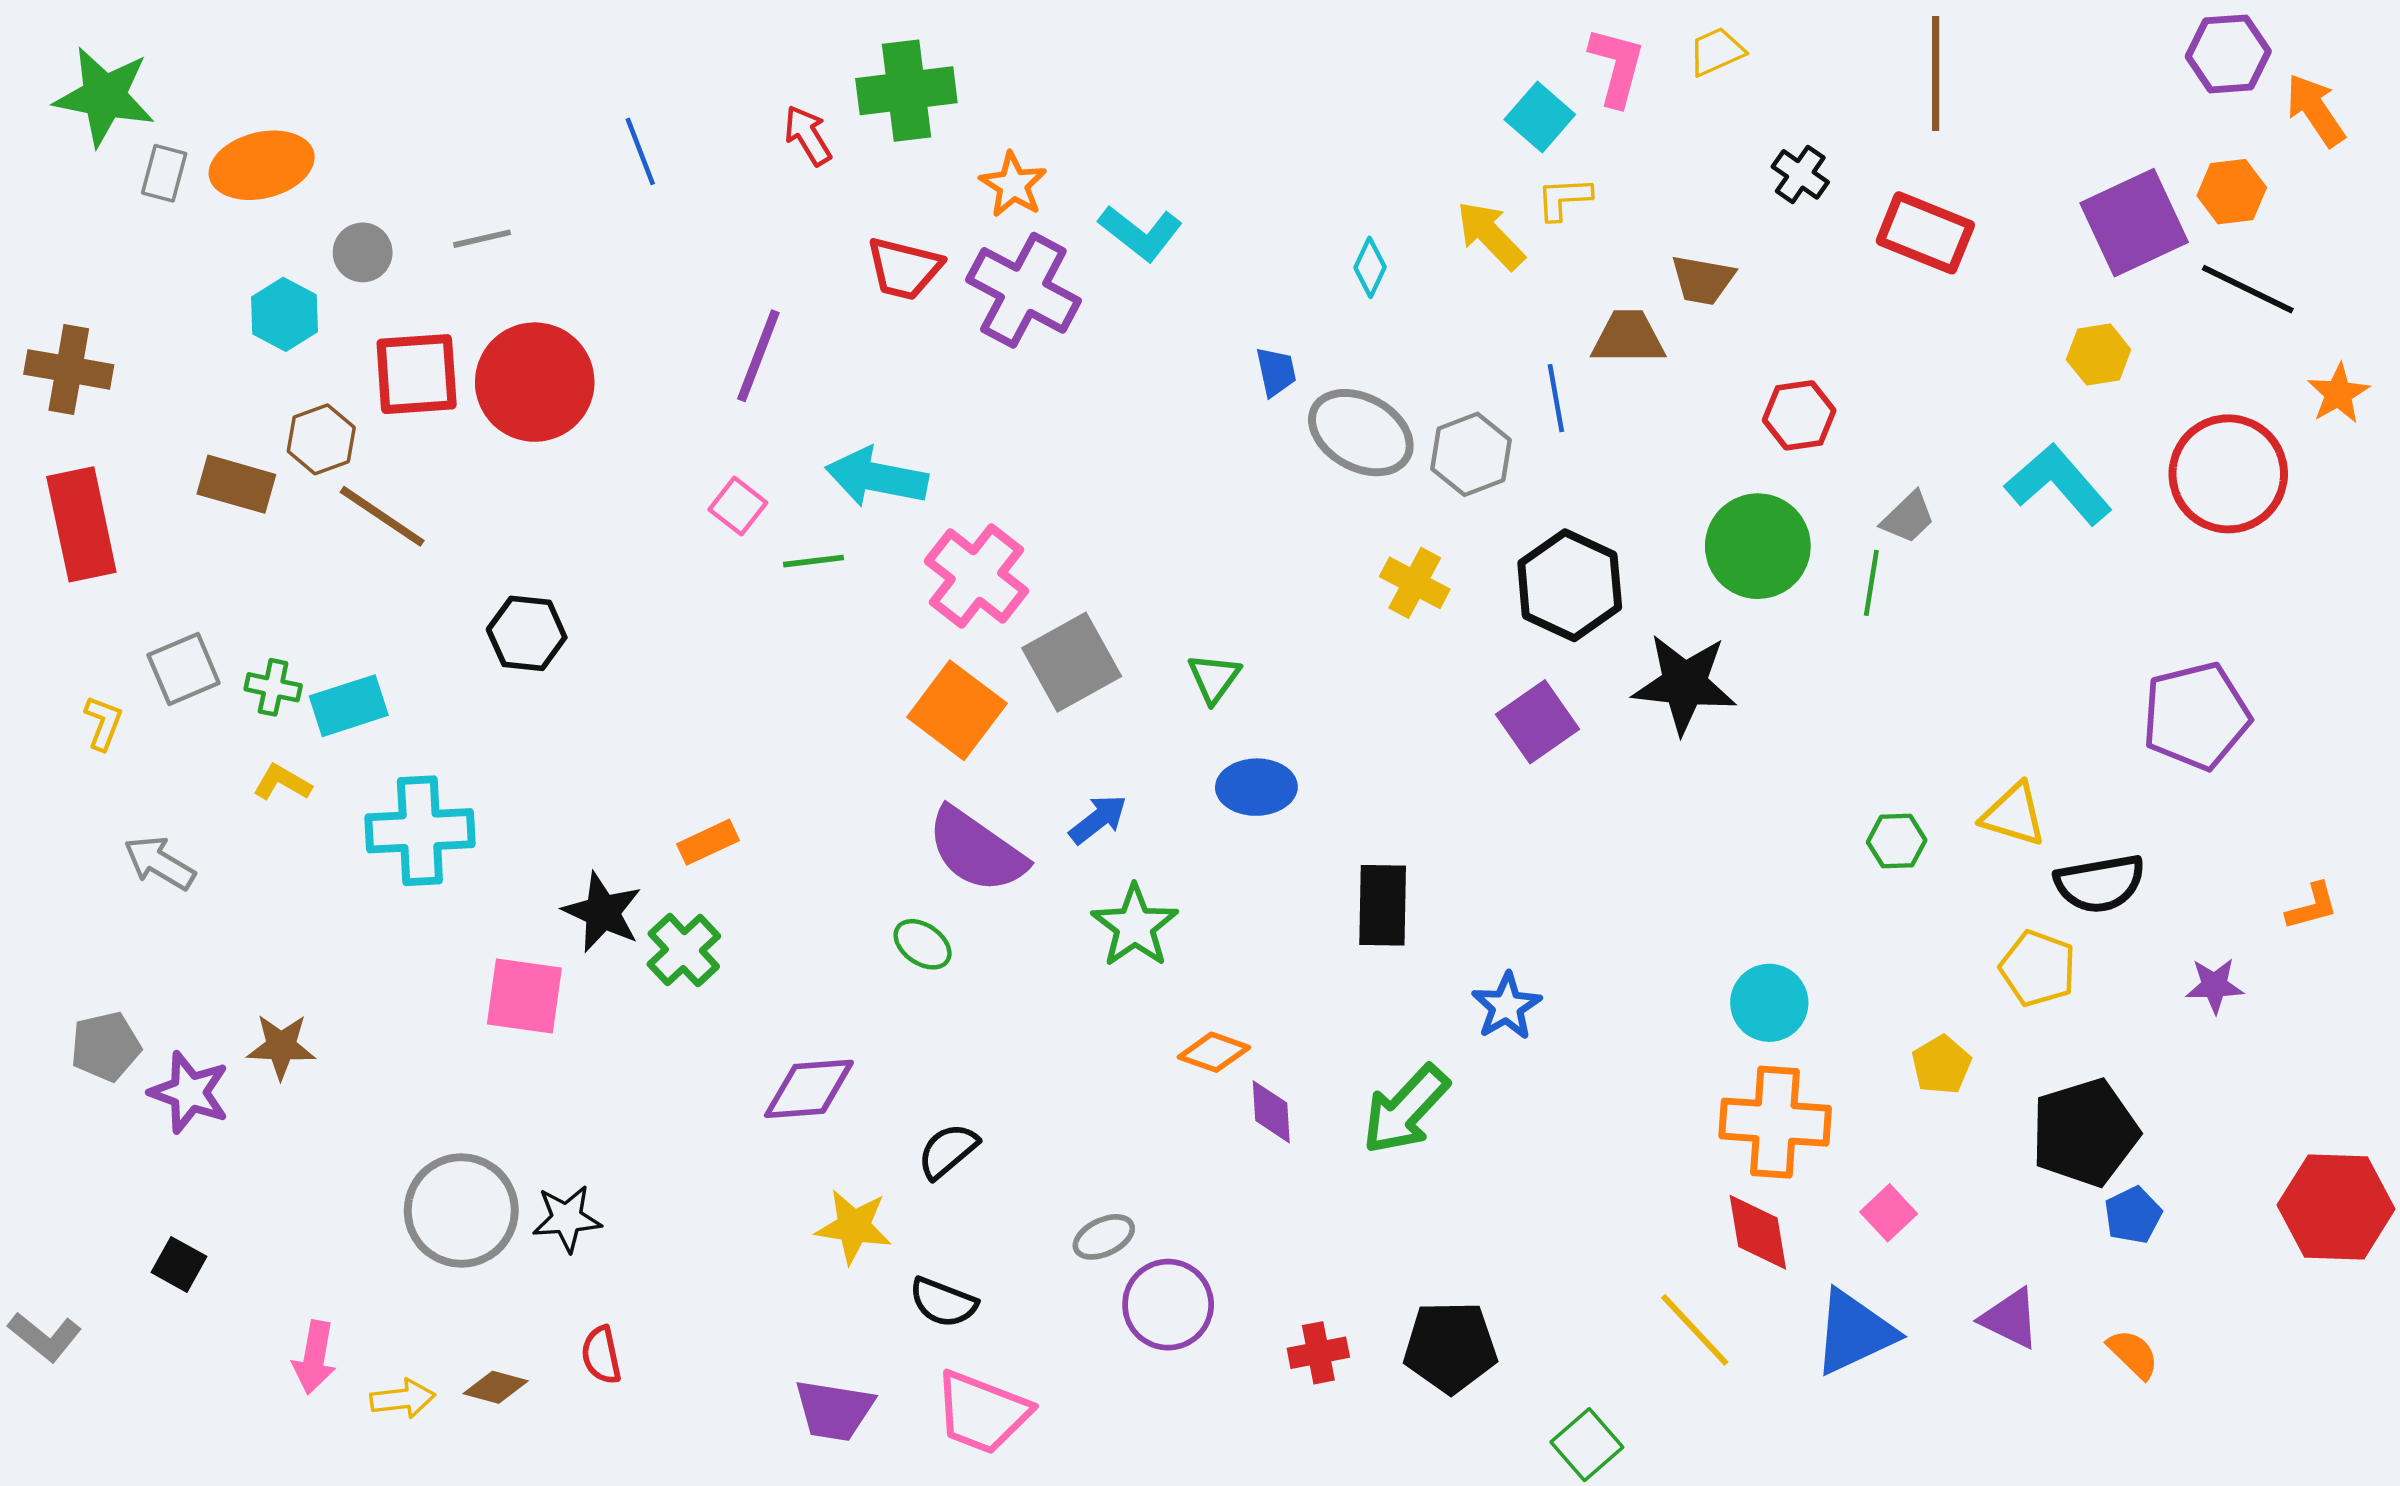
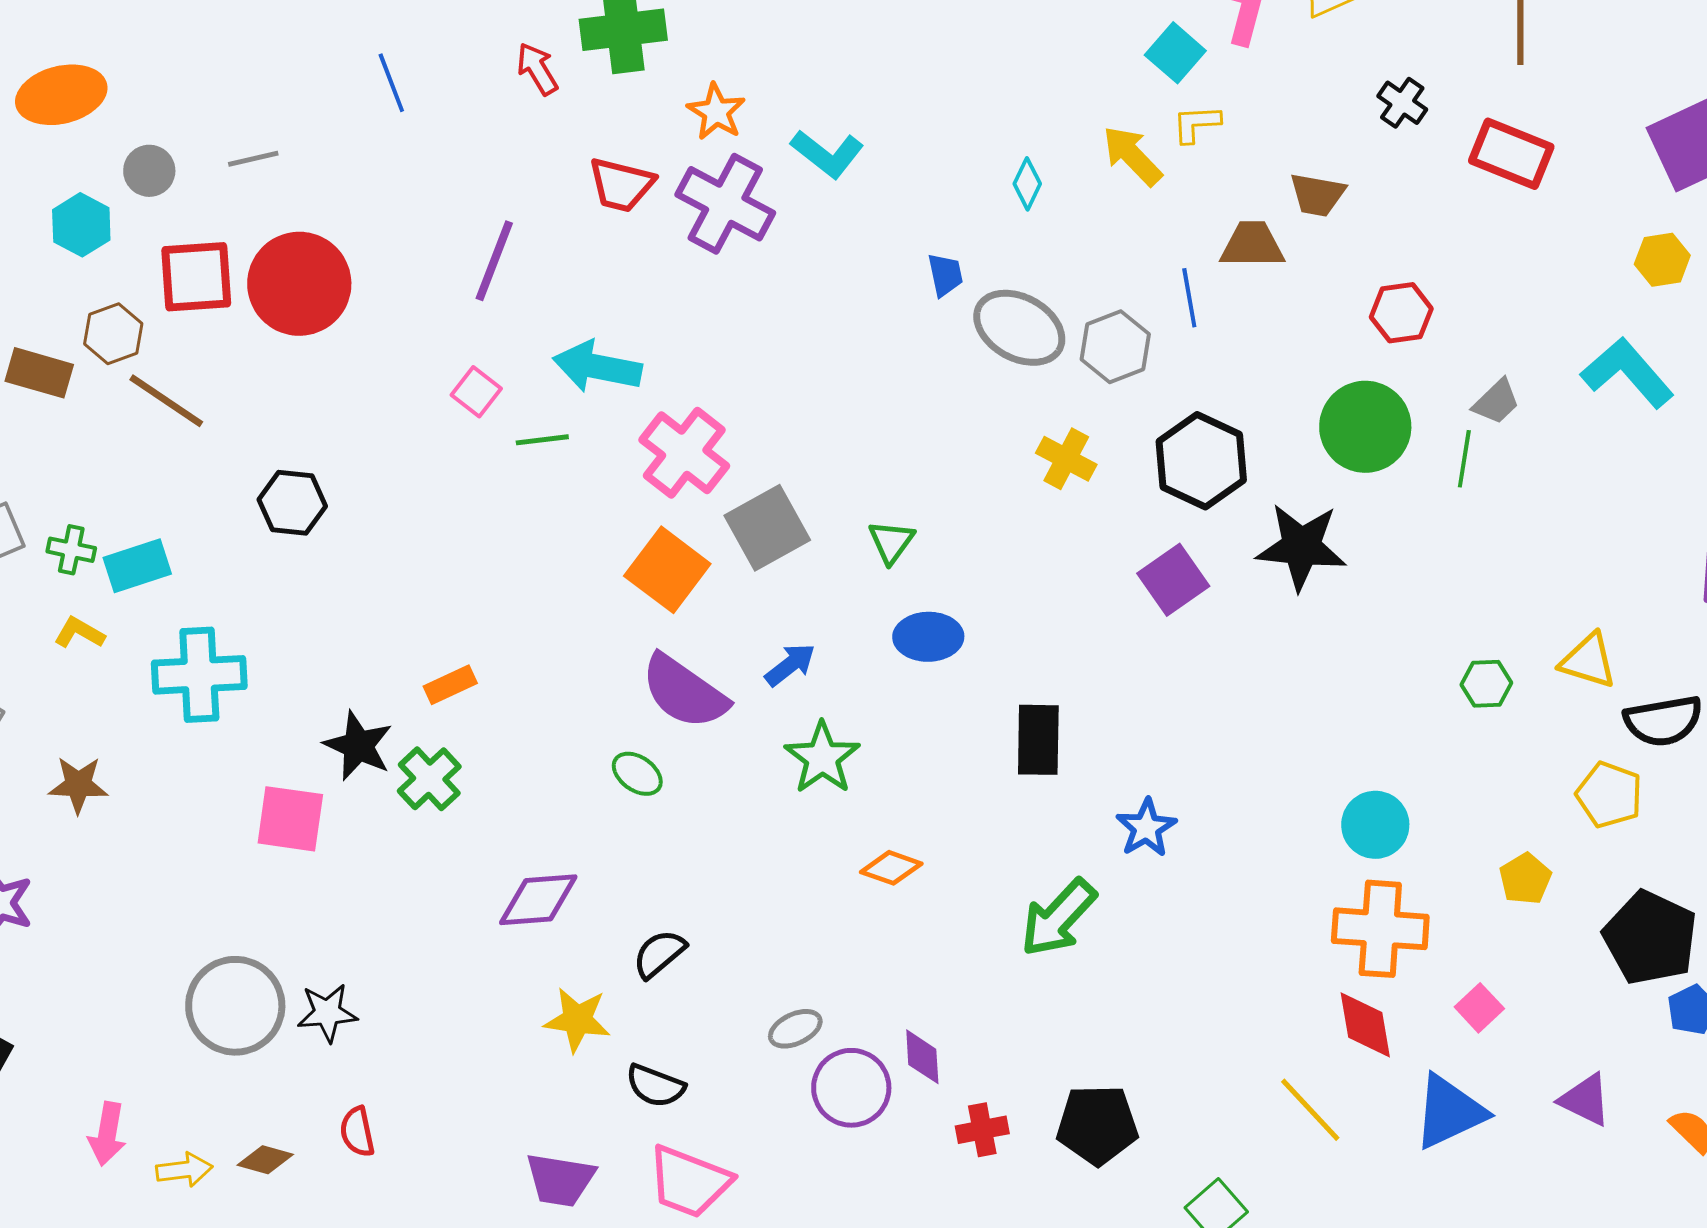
brown star: (281, 1046) -> (78, 785), moved
purple diamond: (1271, 1112) -> (922, 1057), moved
black pentagon: (2085, 1132) -> (1650, 938), turned -30

